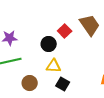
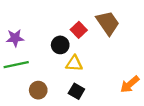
yellow triangle: (54, 66) -> (74, 63), moved

